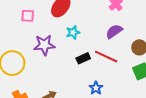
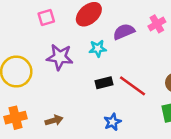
pink square: (28, 16) -> (46, 17), turned -32
purple semicircle: (114, 31) -> (124, 32), moved

